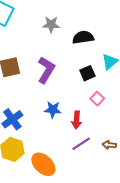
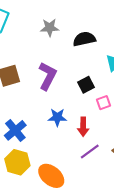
black square: (87, 73) -> (86, 85), moved
pink square: (97, 99) -> (103, 103), turned 32

